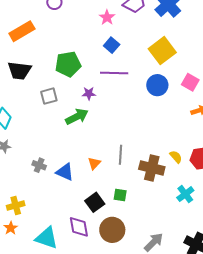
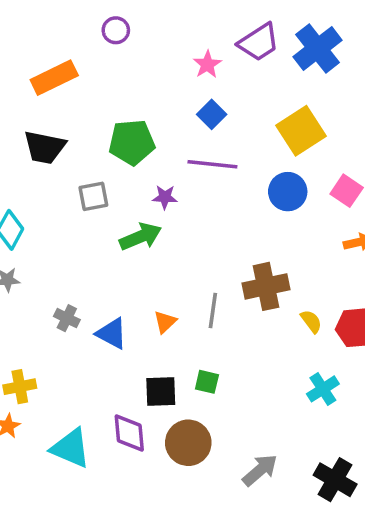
brown cross: (152, 168) -> (266, 286), moved, turned -30
black square: (95, 202) -> (161, 391), turned 30

